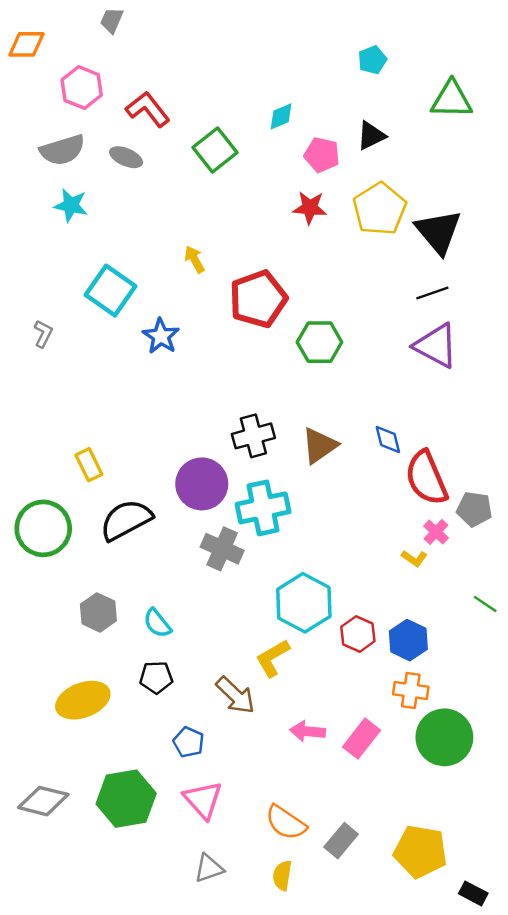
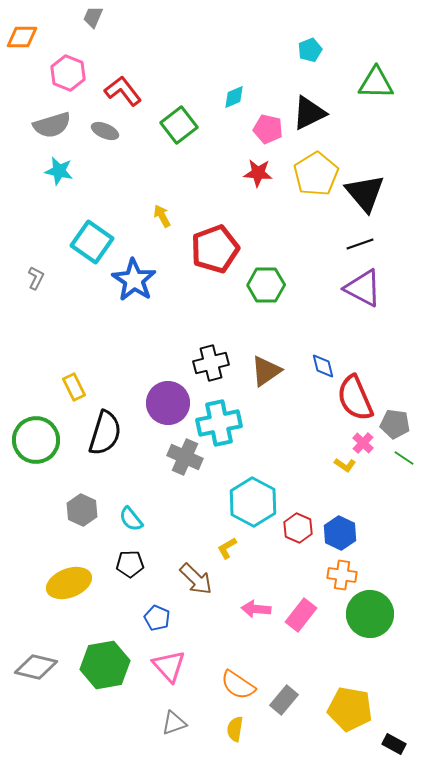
black triangle: (371, 136) -> (309, 113), size x1.4
blue star: (161, 336) -> (134, 280), size x1.4
black semicircle: (126, 520) -> (105, 433), turned 135
green line: (485, 604) -> (404, 458), moved
yellow L-shape: (273, 658) -> (227, 548), size x0.7

